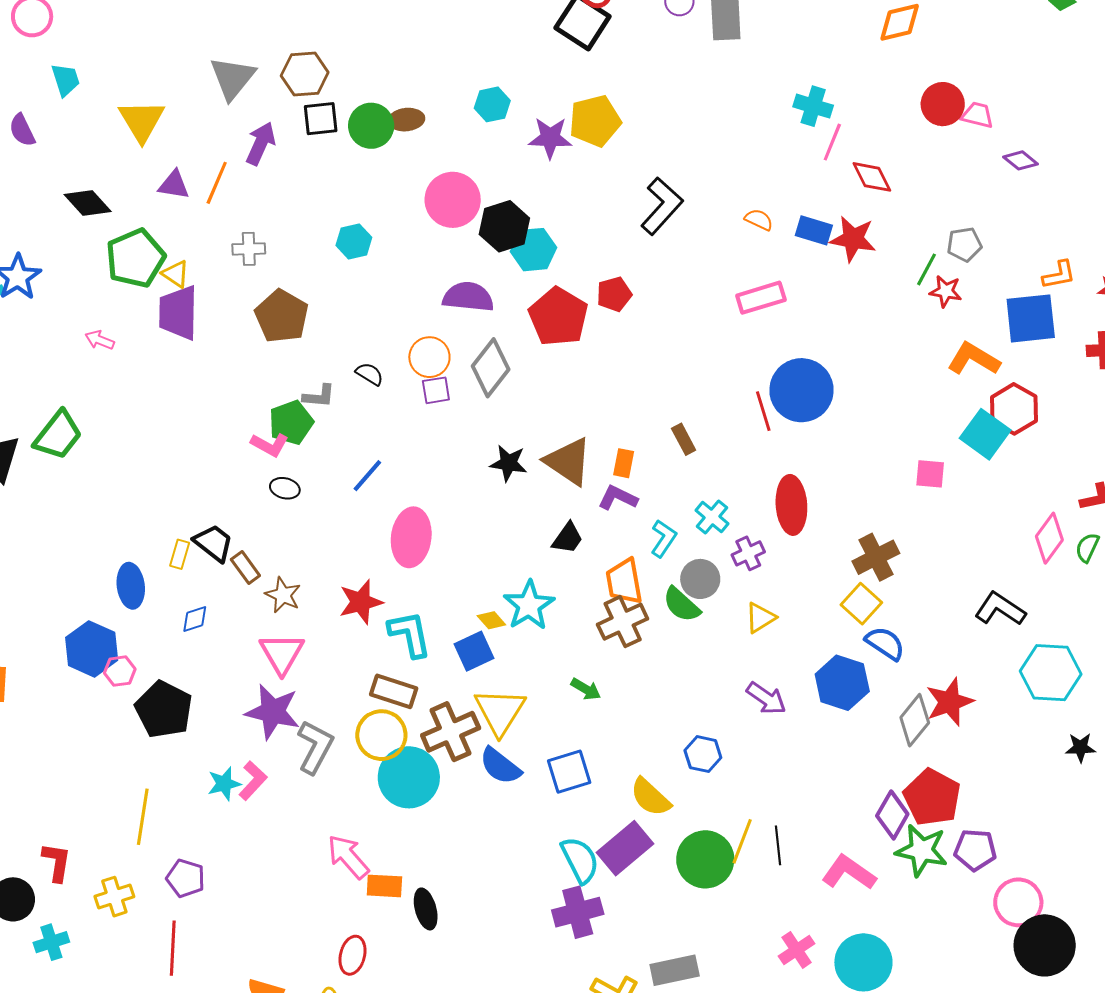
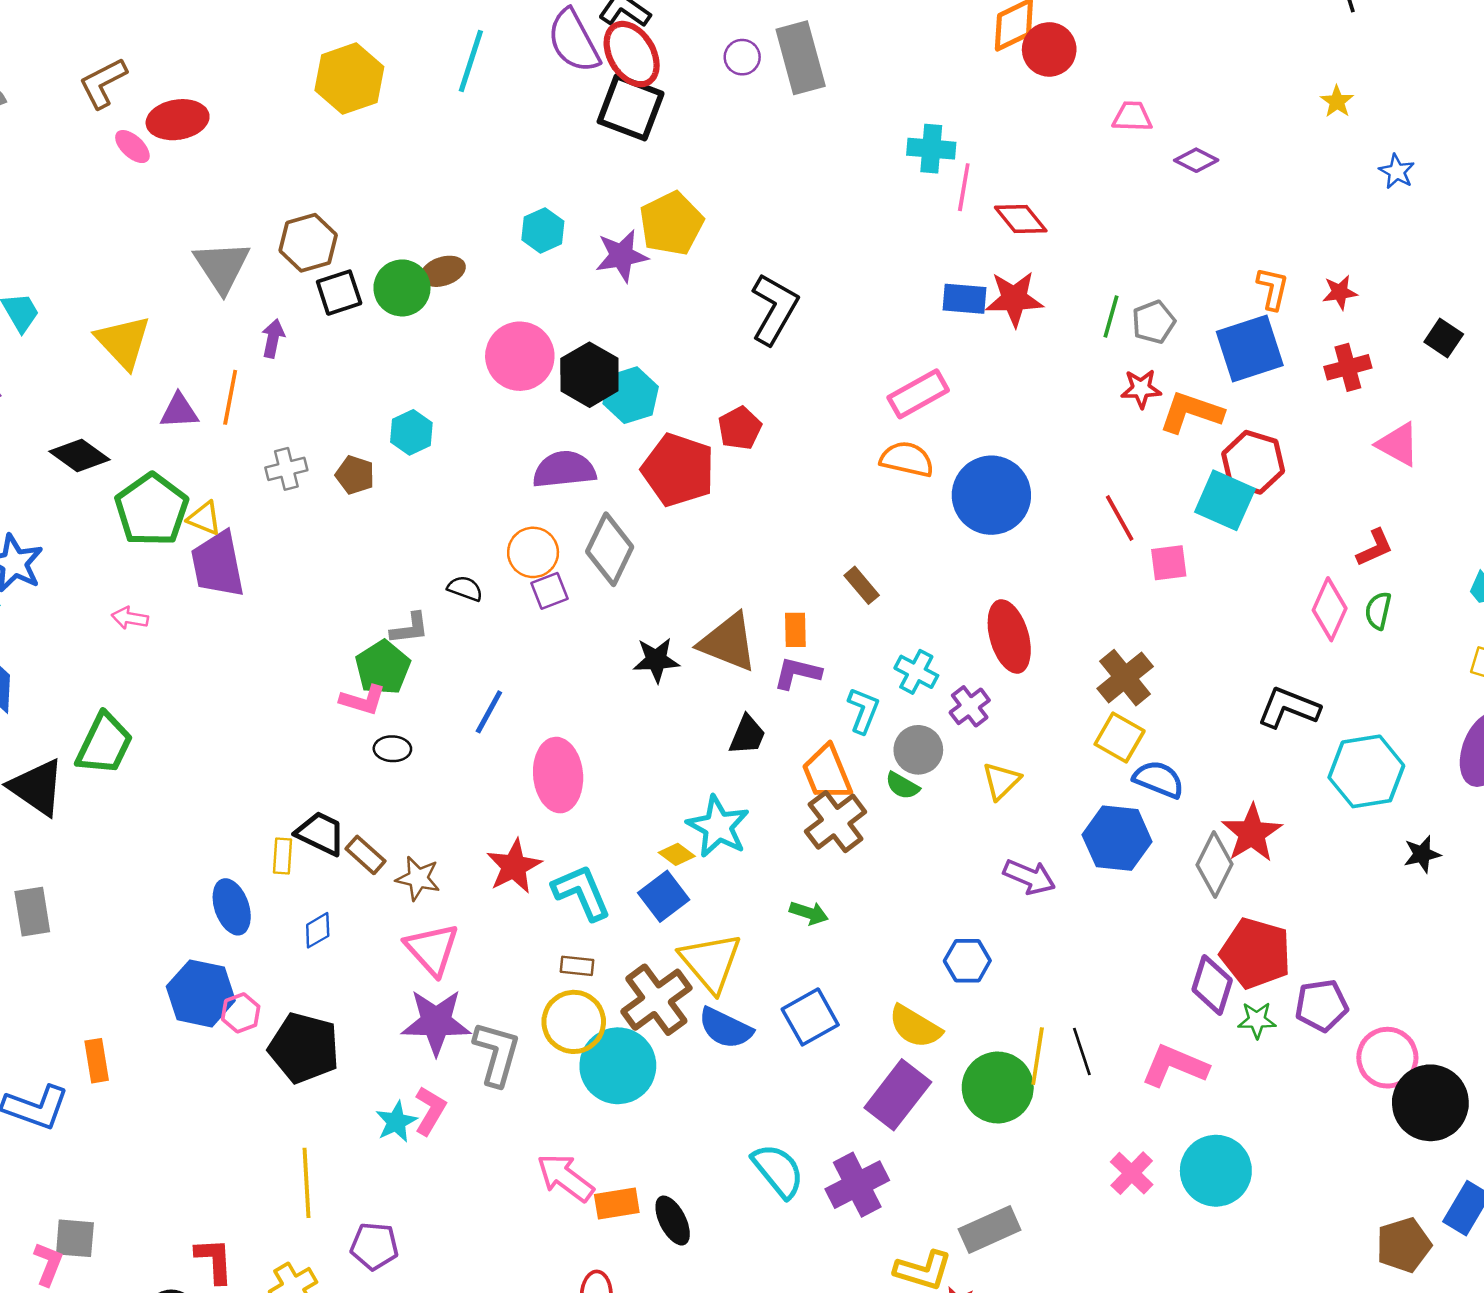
red circle: (943, 104) -> (1049, 49), moved
purple arrow: (261, 144) -> (273, 338), size x0.7
orange semicircle: (759, 220) -> (907, 459), moved, size x1.5
gray pentagon: (964, 244) -> (1154, 322), moved
orange L-shape: (1059, 275) -> (1273, 289), turned -54
red star: (946, 291) -> (1141, 389), moved
brown pentagon: (282, 316) -> (355, 475), moved, size x0.6
red line: (763, 411) -> (1120, 518), moved
green semicircle: (681, 605) -> (902, 786), size x0.7
brown rectangle: (394, 691) -> (577, 966), size x0.6
green star: (922, 850) -> (1257, 1020), size x0.6
cyan semicircle: (580, 860) -> (778, 1171), moved

